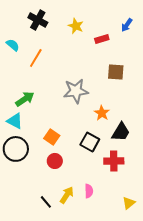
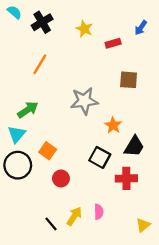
black cross: (38, 20) -> (42, 22), turned 30
cyan semicircle: (13, 45) -> (14, 12), moved
cyan triangle: (15, 121) -> (17, 134), turned 42
orange square: (52, 137) -> (48, 151), moved

